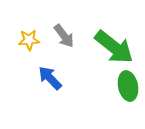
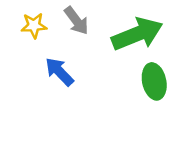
green arrow: (114, 47) -> (137, 34), turned -60

